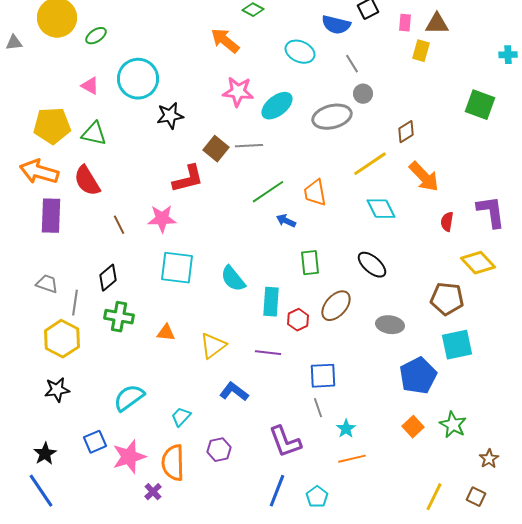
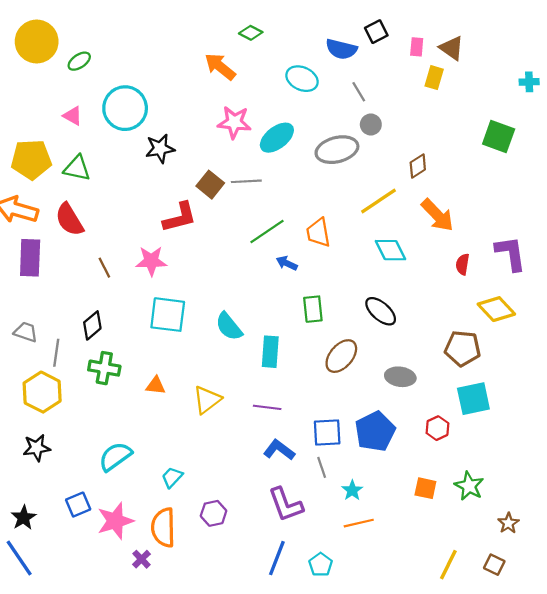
brown triangle: (437, 24) -> (452, 48), turned 35
red hexagon: (298, 320) -> (437, 428), moved
blue pentagon: (418, 376) -> (375, 431), moved
blue L-shape: (234, 392) -> (279, 450), moved
orange square: (413, 427) -> (425, 488), turned -35

